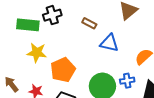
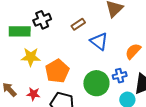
brown rectangle: (89, 23) -> (78, 24), turned -56
blue triangle: (109, 43) -> (99, 41), turned 30

